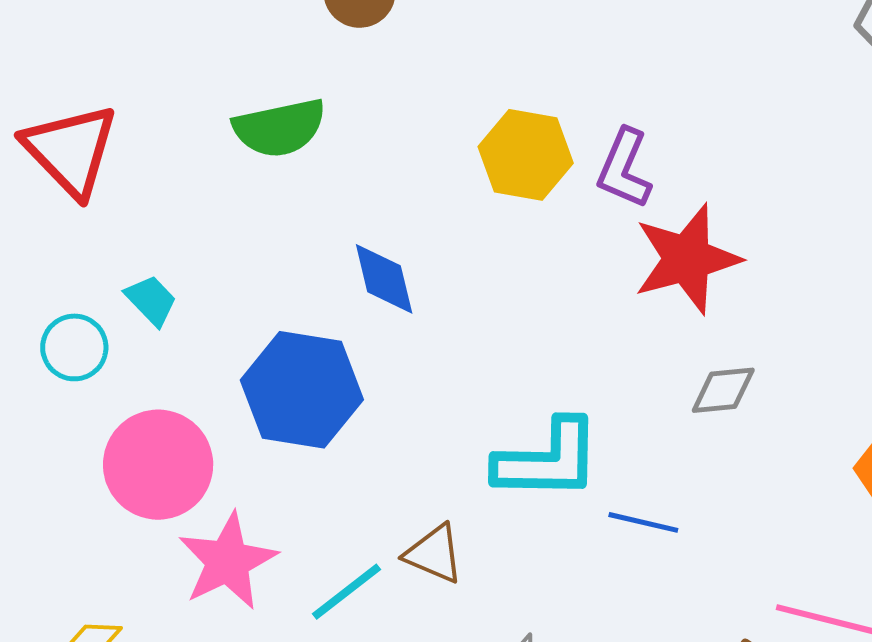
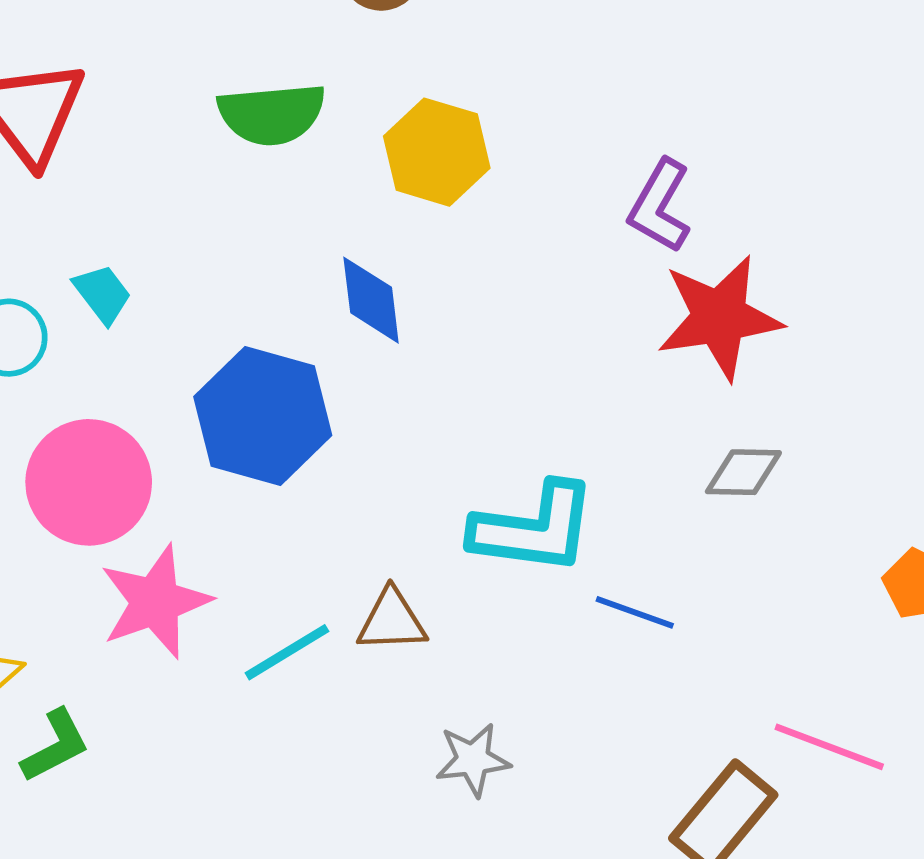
yellow hexagon: (526, 155) -> (437, 152), moved
brown triangle: (434, 554) -> (392, 621), turned -32

